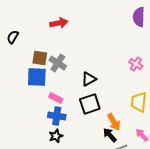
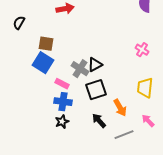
gray cross: (58, 63) -> (80, 69), moved
blue square: (37, 77) -> (43, 63), turned 30
black arrow: (110, 135) -> (99, 121), moved

